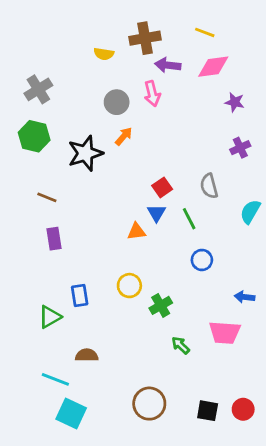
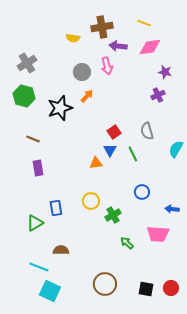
purple cross: (240, 148) -> (158, 95), moved
blue circle: (202, 260) -> (142, 192), moved

